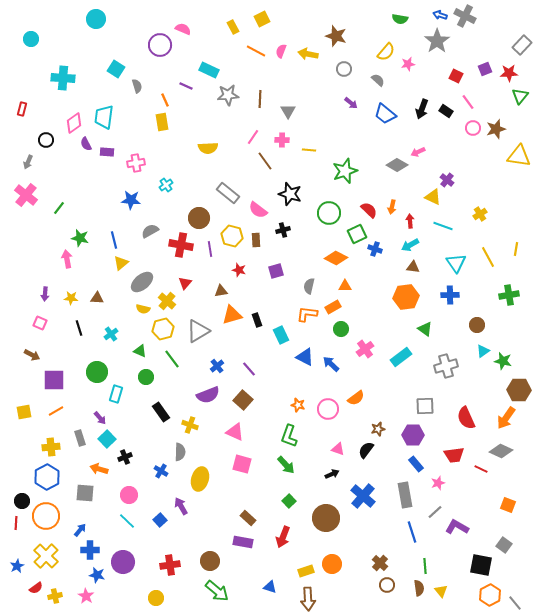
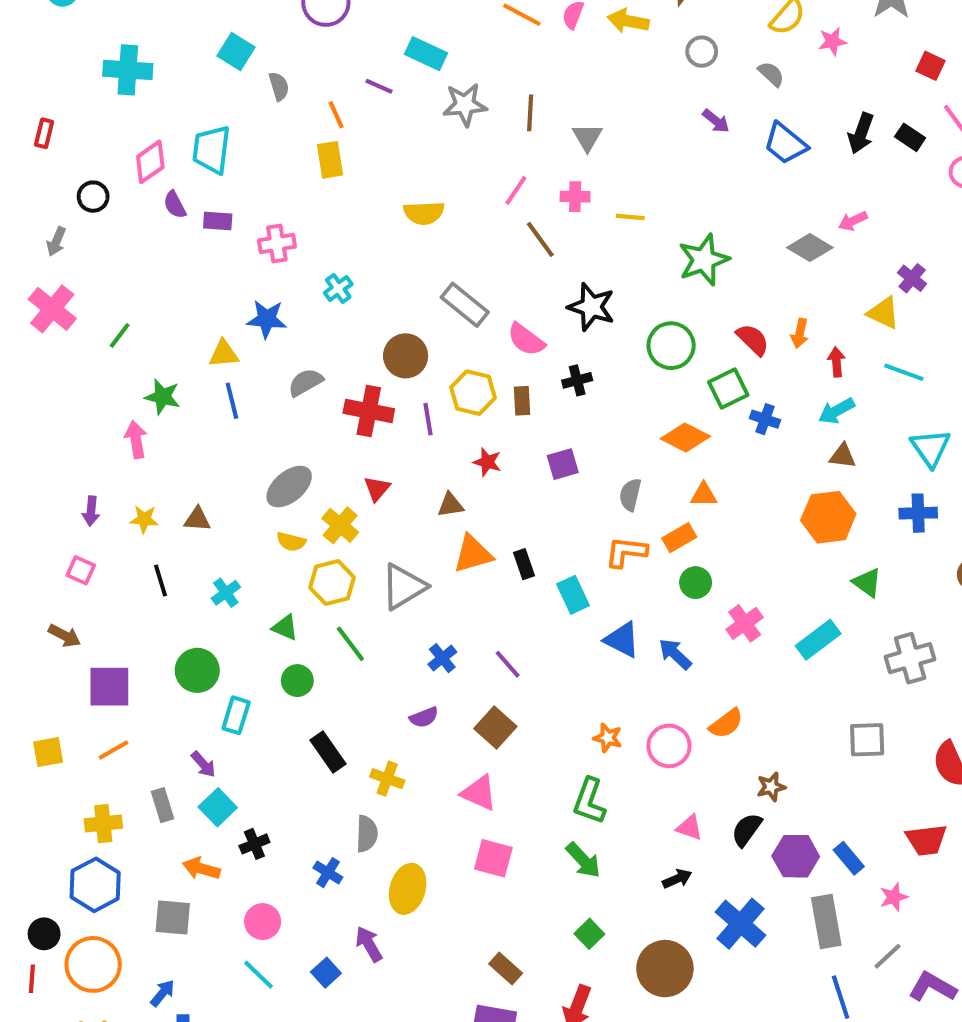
yellow triangle: (121, 263) -> (224, 354), moved, turned 35
purple semicircle: (208, 395) -> (424, 717), size x0.6
purple hexagon: (413, 435) -> (796, 856), moved

